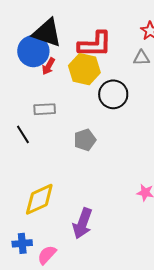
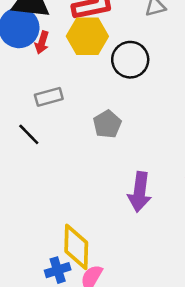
yellow diamond: (39, 199) -> (76, 247), moved, turned -51
purple arrow: (82, 223) -> (140, 192), moved

